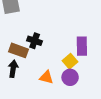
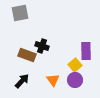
black arrow: (13, 69) -> (22, 81), moved, turned 35
orange triangle: (46, 77) -> (53, 80), turned 40

